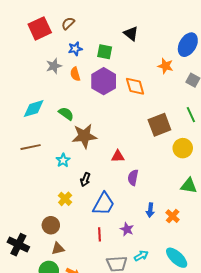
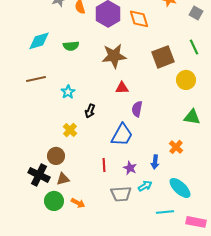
green semicircle: (66, 114) -> (71, 46), turned 140
brown star: (84, 136) -> (114, 56), moved
blue trapezoid: (104, 204) -> (122, 135), moved
blue arrow: (150, 210) -> (155, 162), moved
purple star: (127, 229) -> (130, 168), moved
black cross: (18, 245) -> (39, 175), moved

